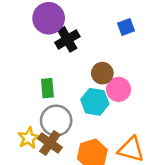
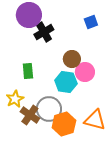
gray circle: (56, 121) -> (49, 109), moved
yellow star: (29, 138) -> (15, 99), moved

